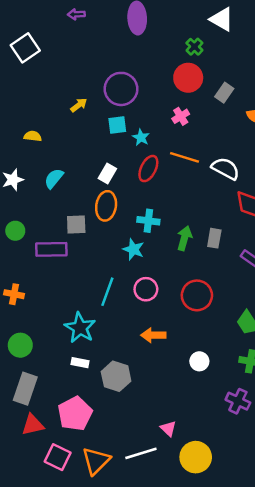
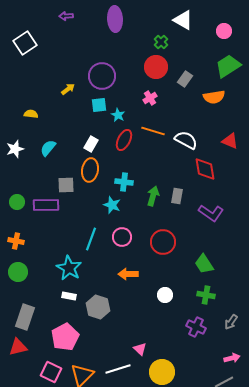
green circle: (15, 231) -> (17, 202), moved
green circle: (20, 345) -> (18, 272), moved
red triangle: (33, 425) -> (18, 347), moved

